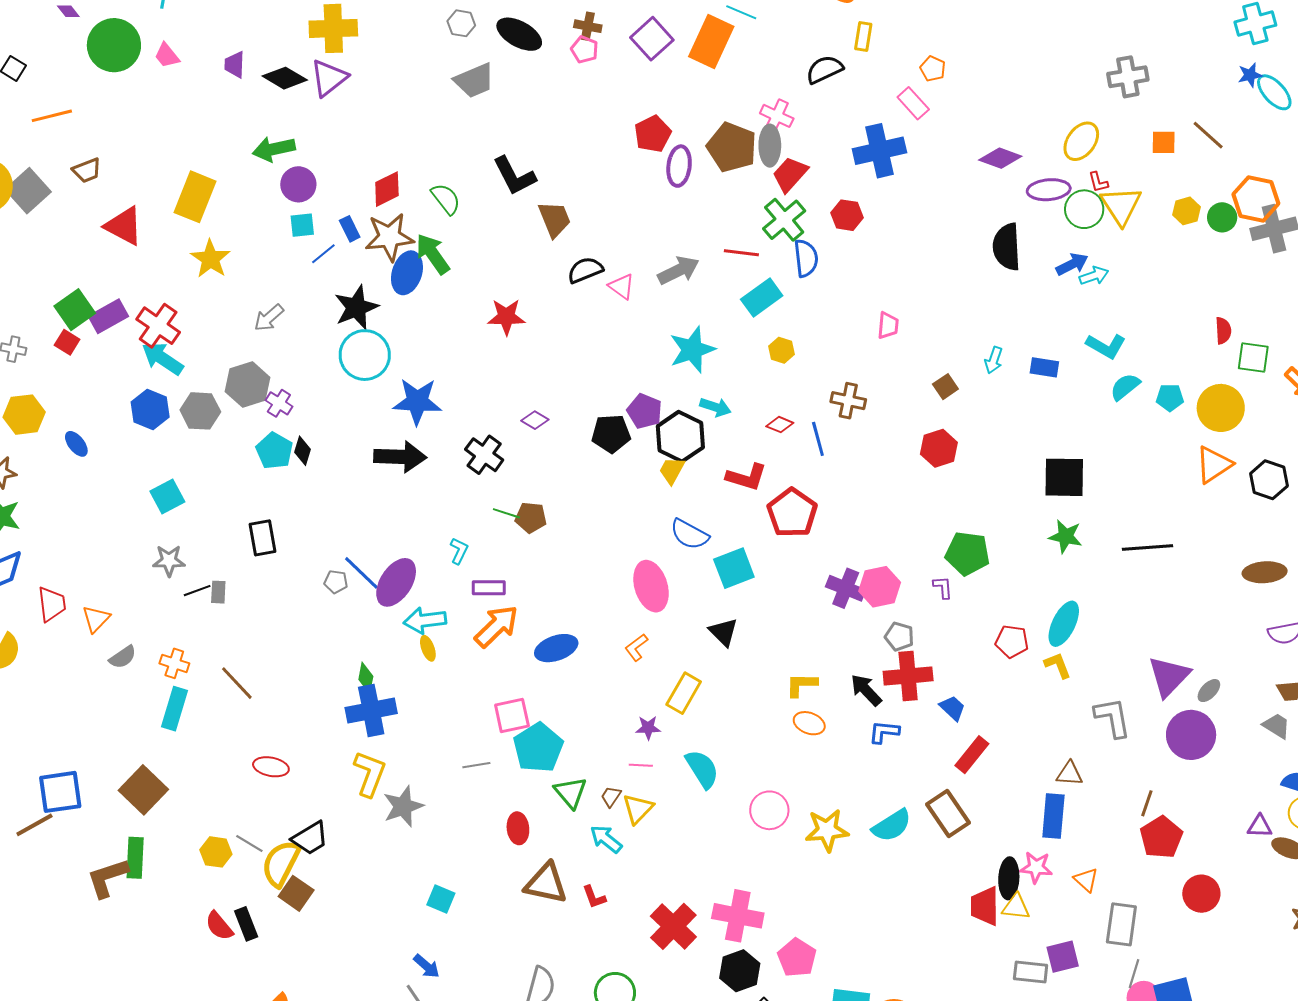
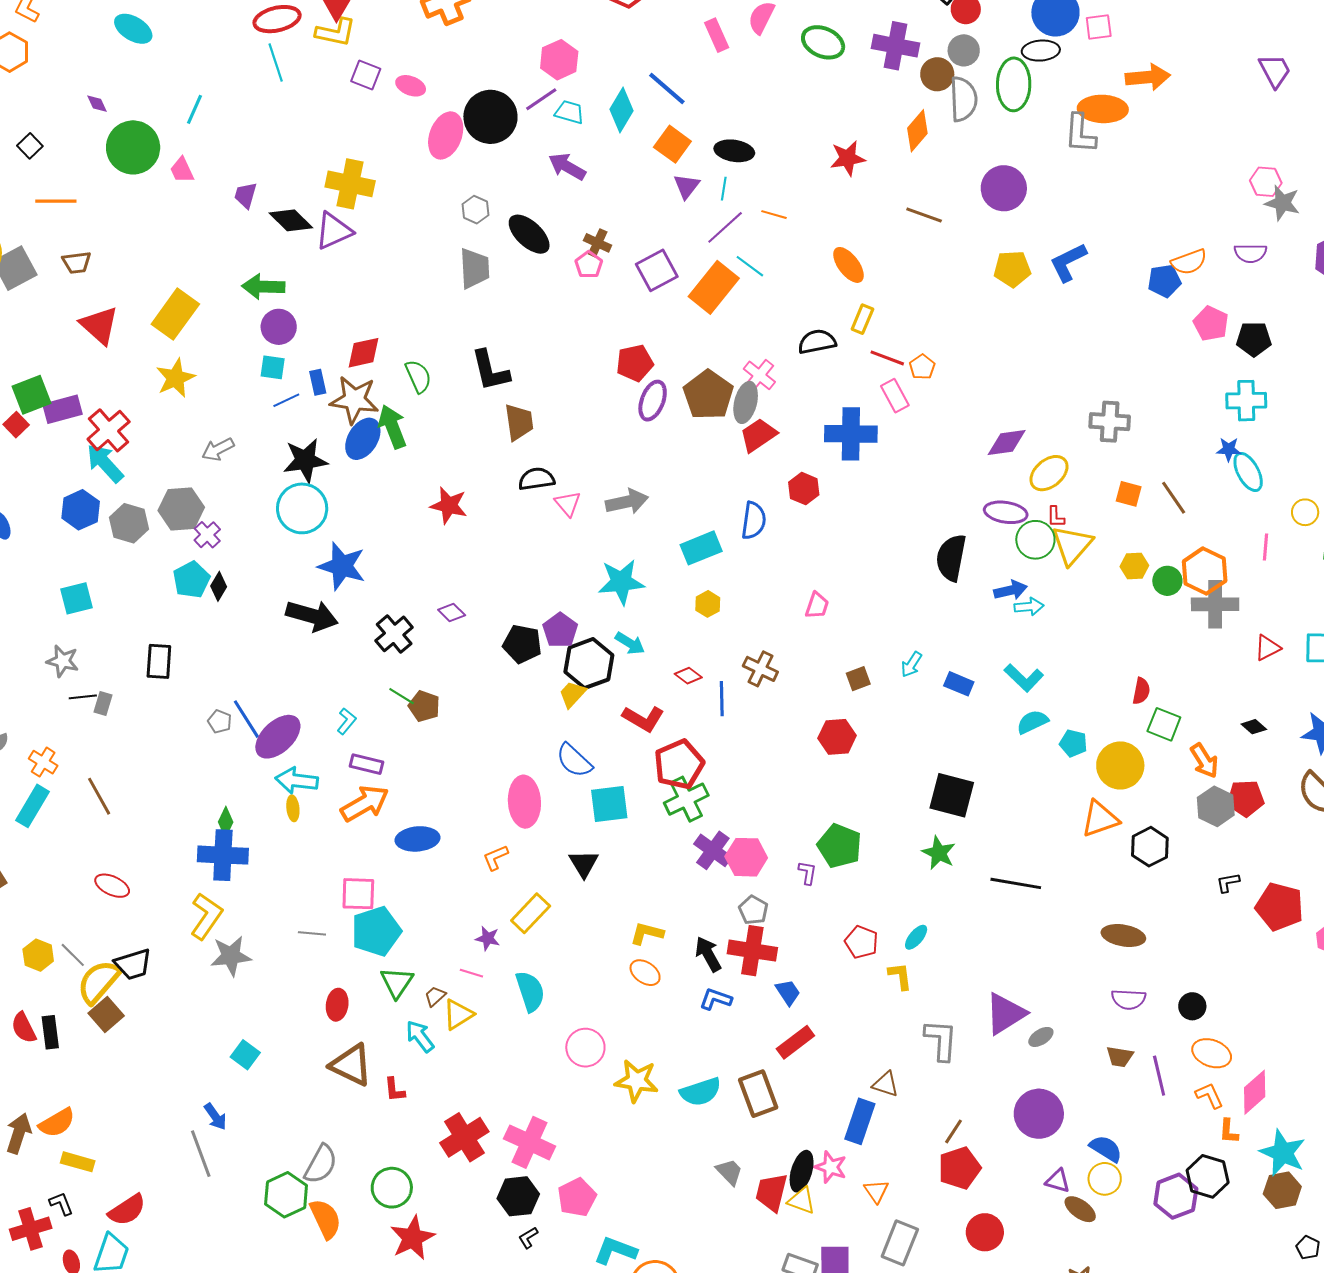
gray trapezoid: (474, 80) -> (474, 268), turned -84
purple diamond: (1000, 158) -> (1007, 442), moved, turned -42
green cross: (784, 220) -> (686, 799), moved
red line: (741, 253) -> (887, 358), moved
cyan ellipse: (1064, 624) -> (916, 937), size x0.6
gray trapezoid: (1277, 726) -> (729, 1172), moved
purple circle: (1191, 735) -> (1039, 1114), moved

